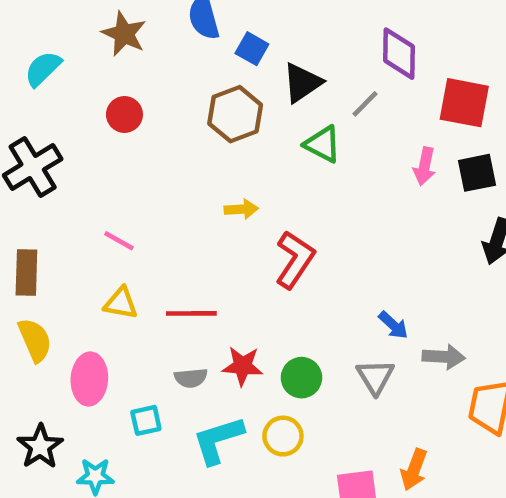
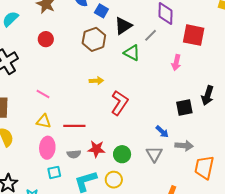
black square: (477, 173) -> (184, 107), moved
pink ellipse: (89, 379) -> (47, 148), moved

